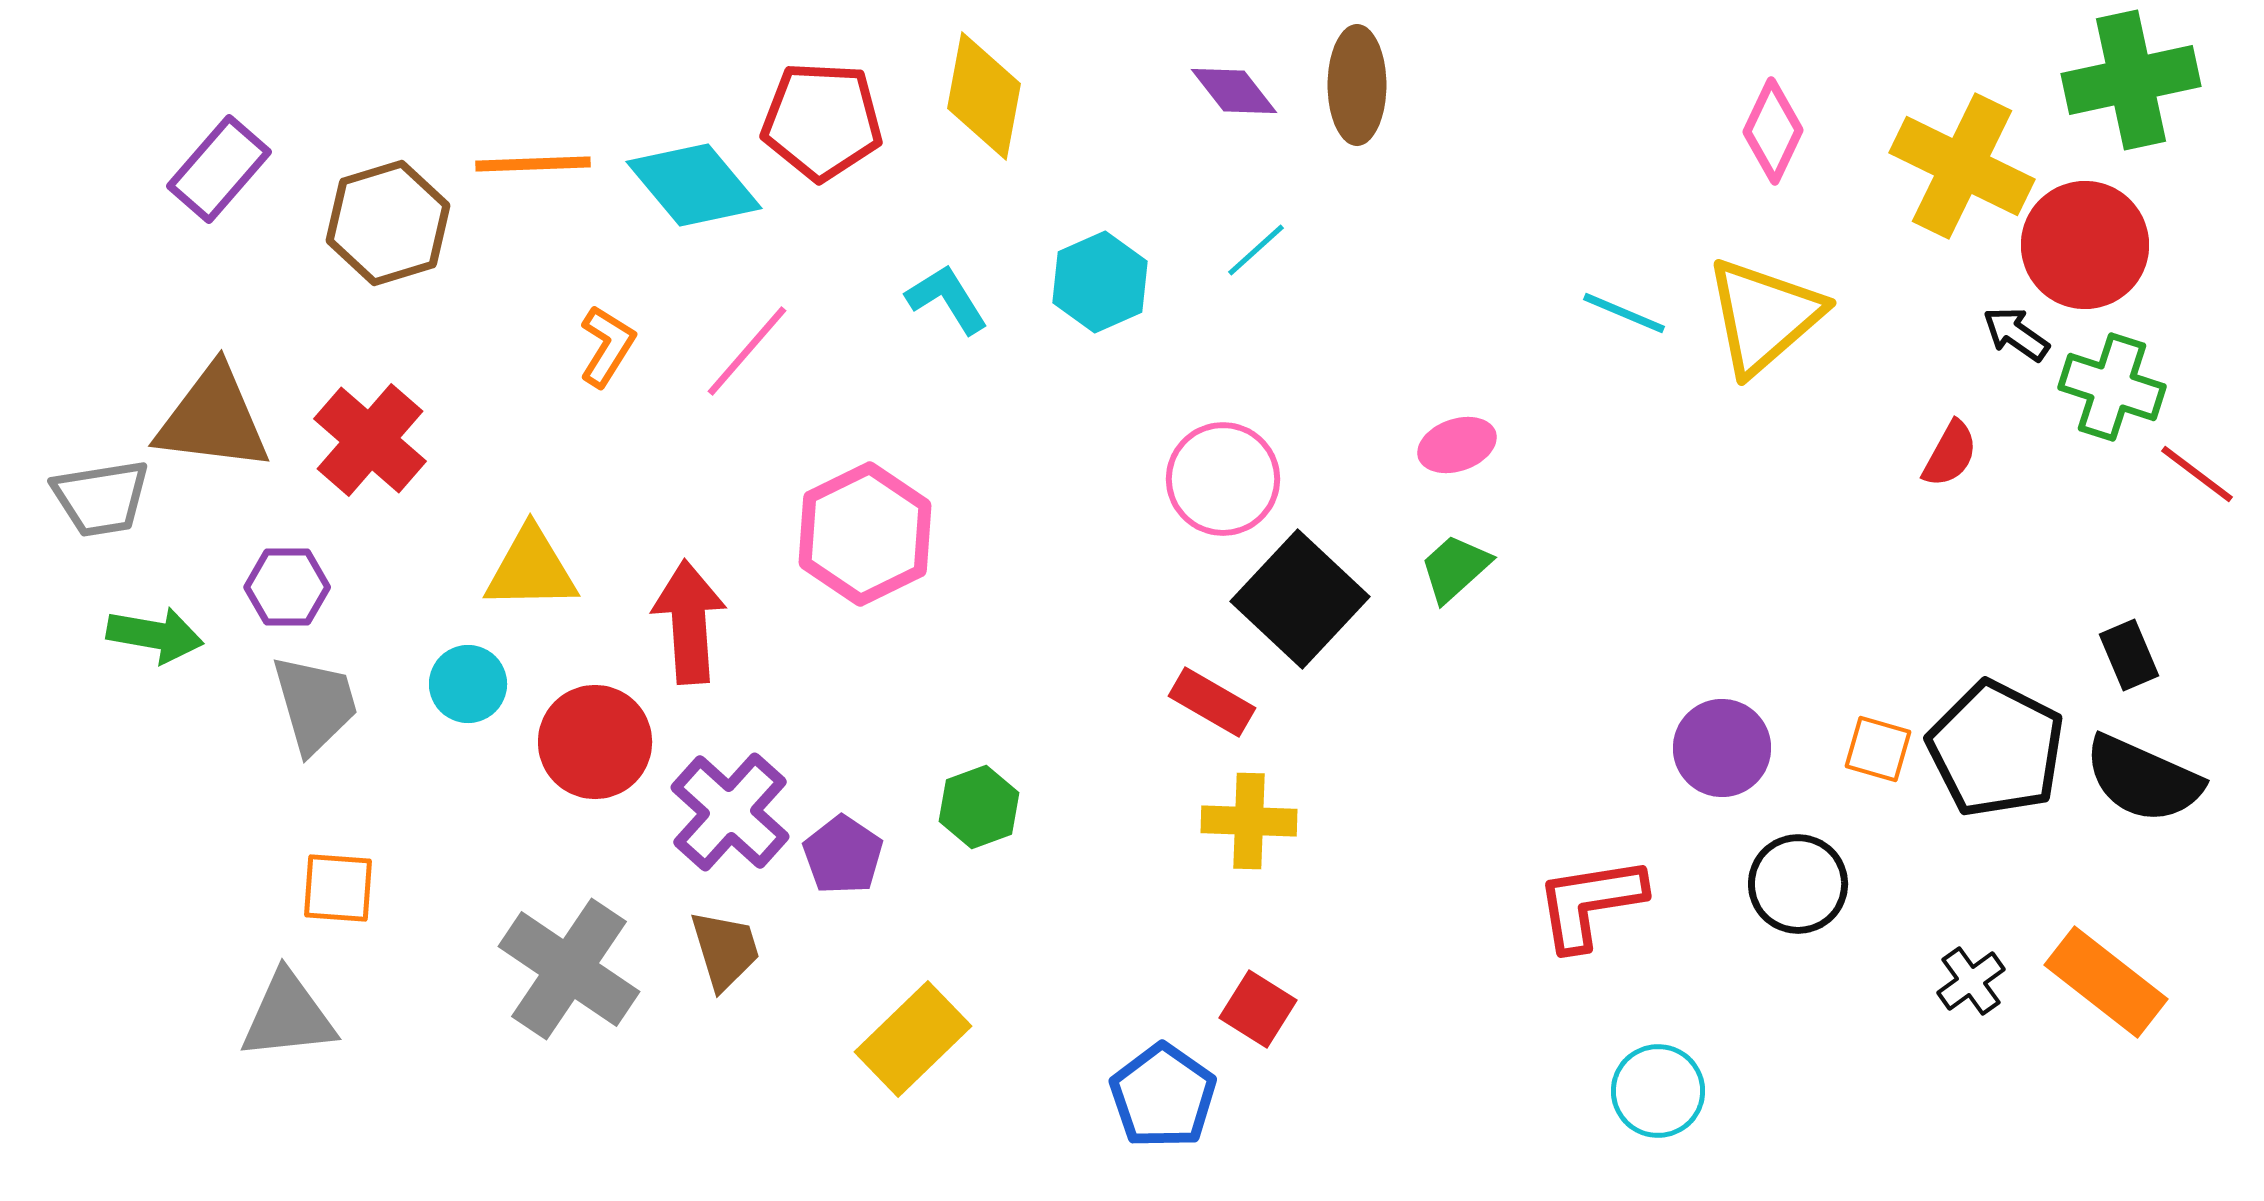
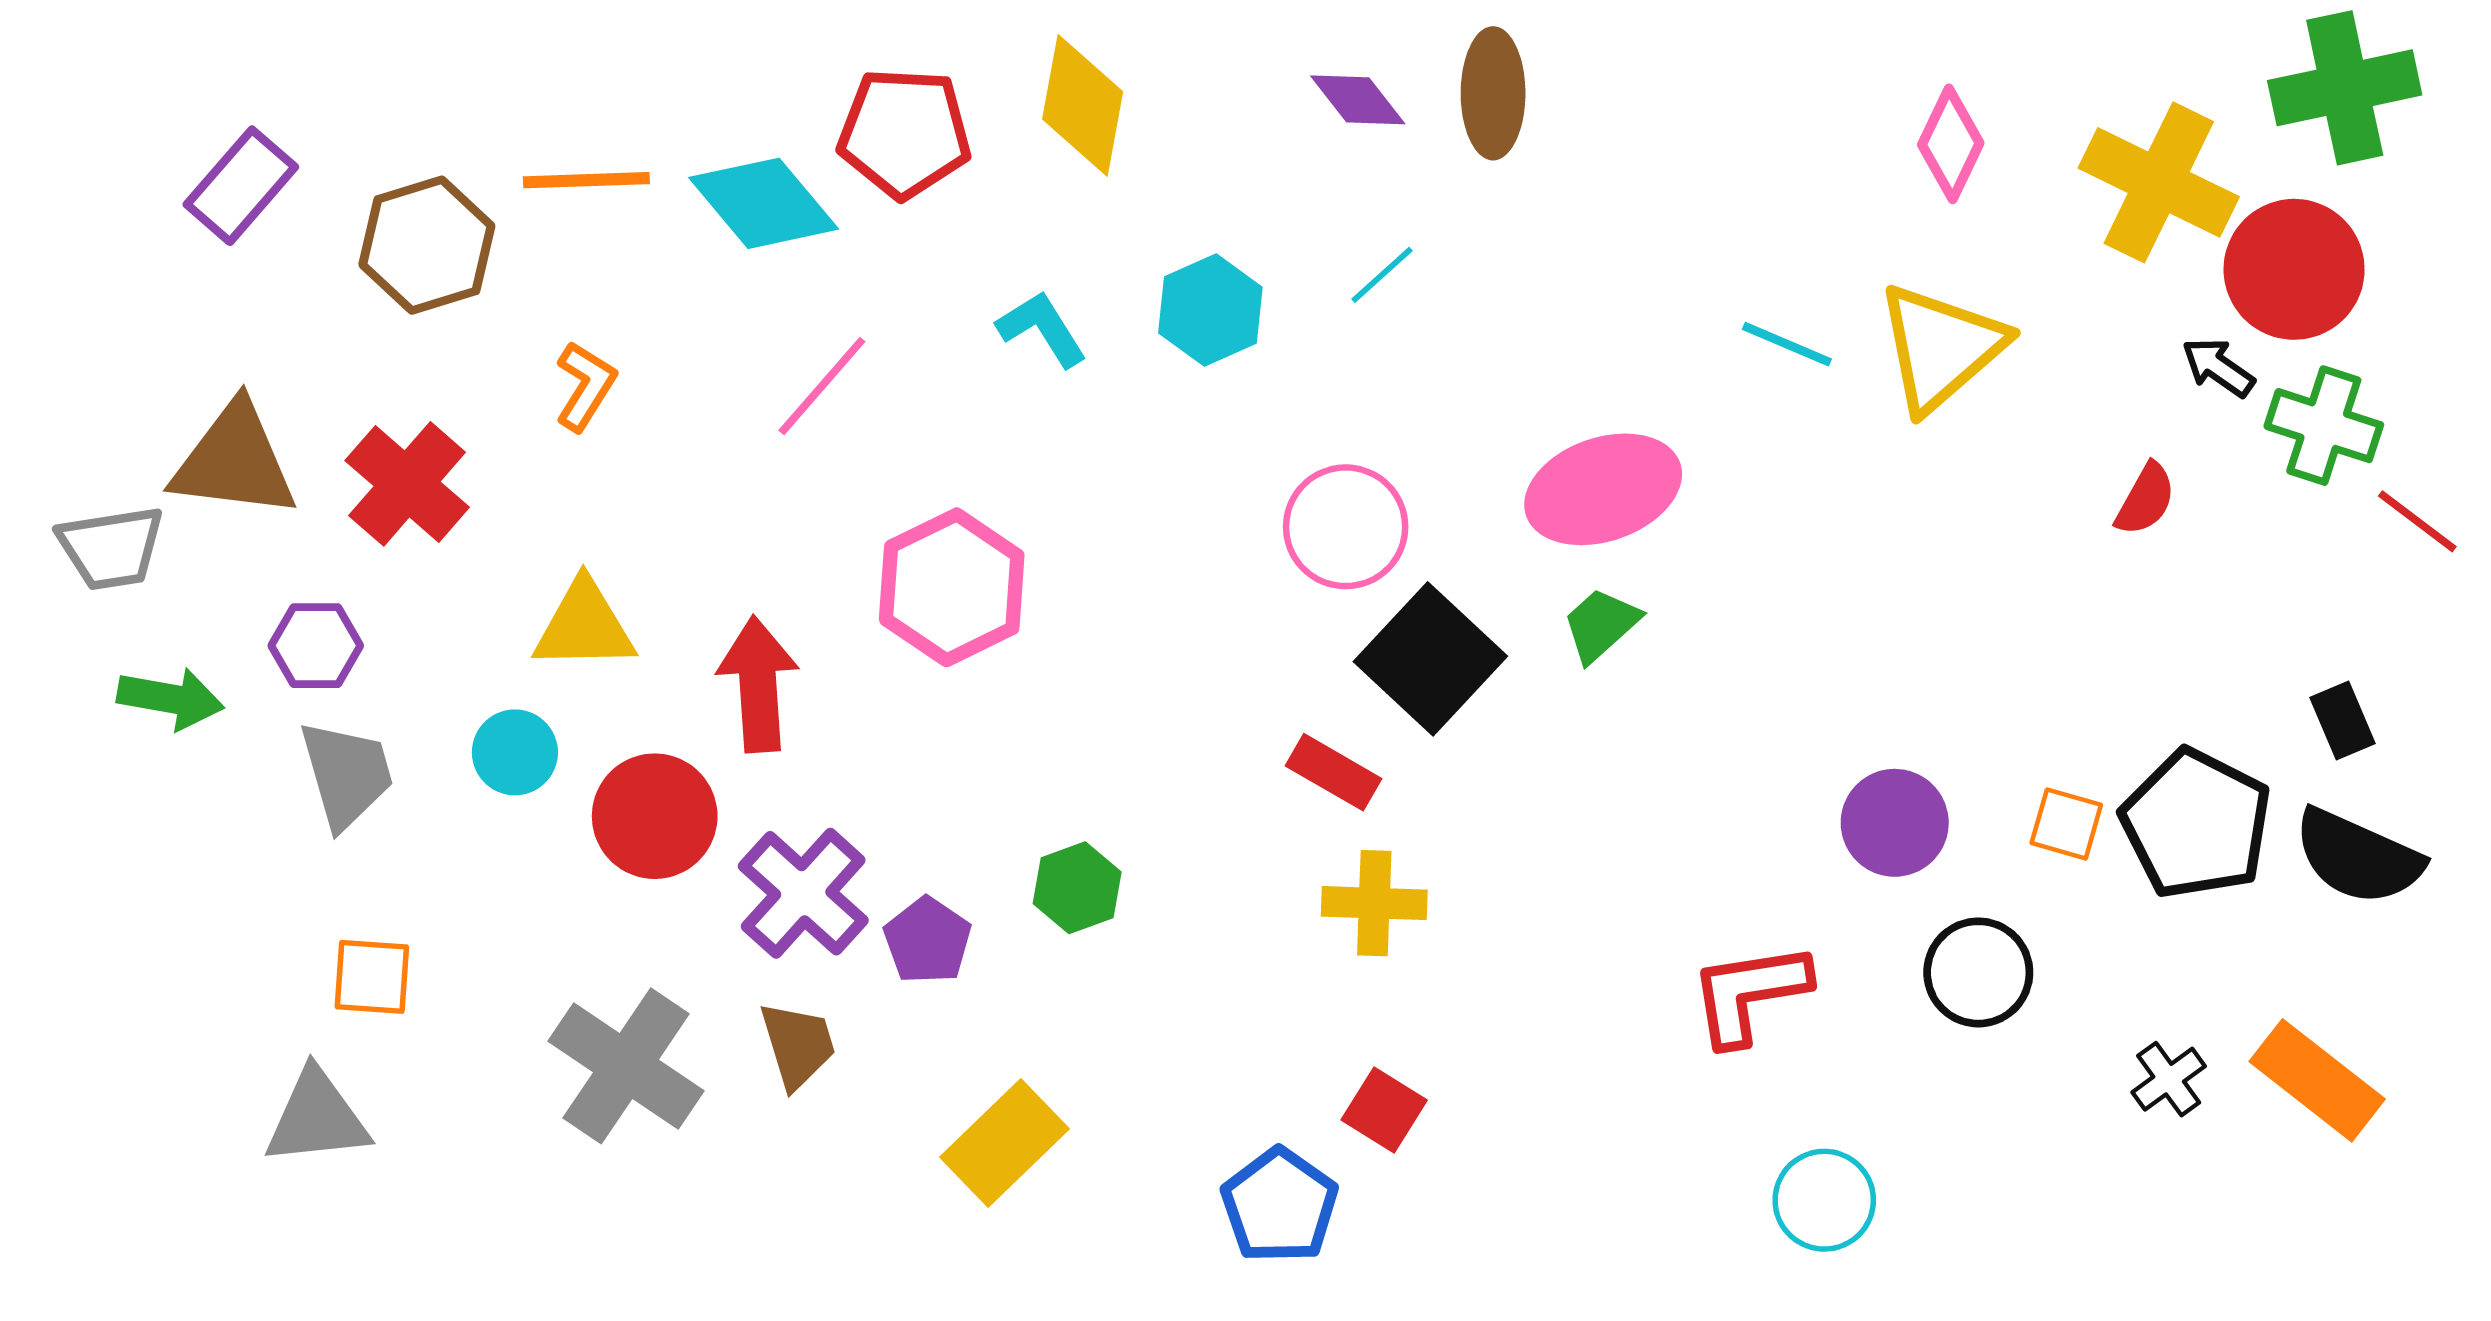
orange L-shape: (607, 346) -> (585, 386), moved
pink ellipse: (1457, 445) -> (1603, 489), size x1.8

